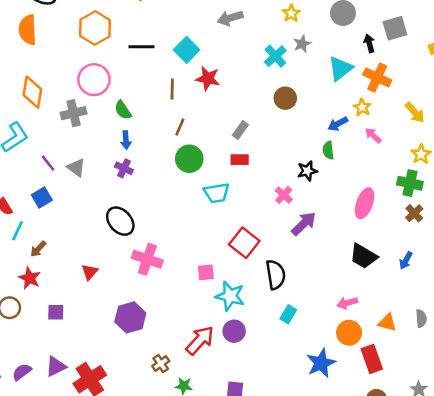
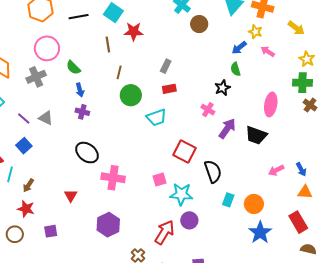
brown circle: (285, 98) -> (199, 24), moved
black trapezoid: (363, 256) -> (256, 135), moved
blue arrow: (406, 260) -> (301, 169), moved, turned -48
pink arrow: (347, 303) -> (276, 170), moved
orange circle: (349, 333) -> (254, 204), moved

